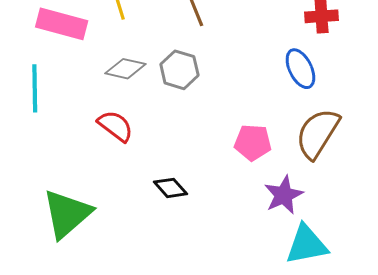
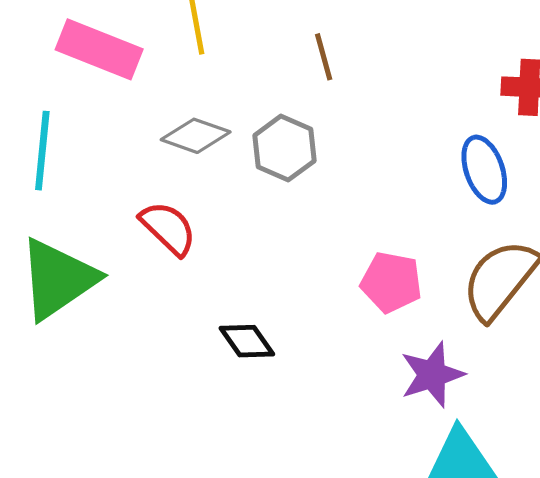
green triangle: (67, 214) -> (58, 279), moved

